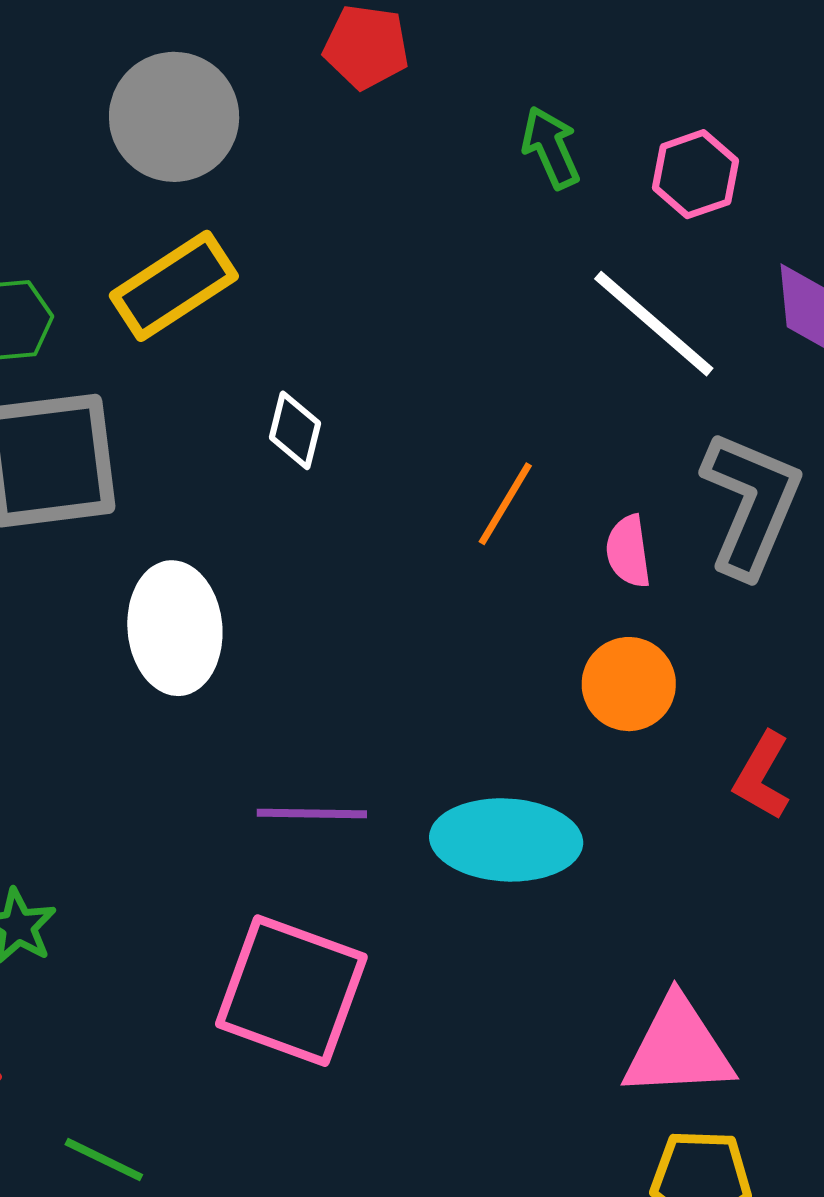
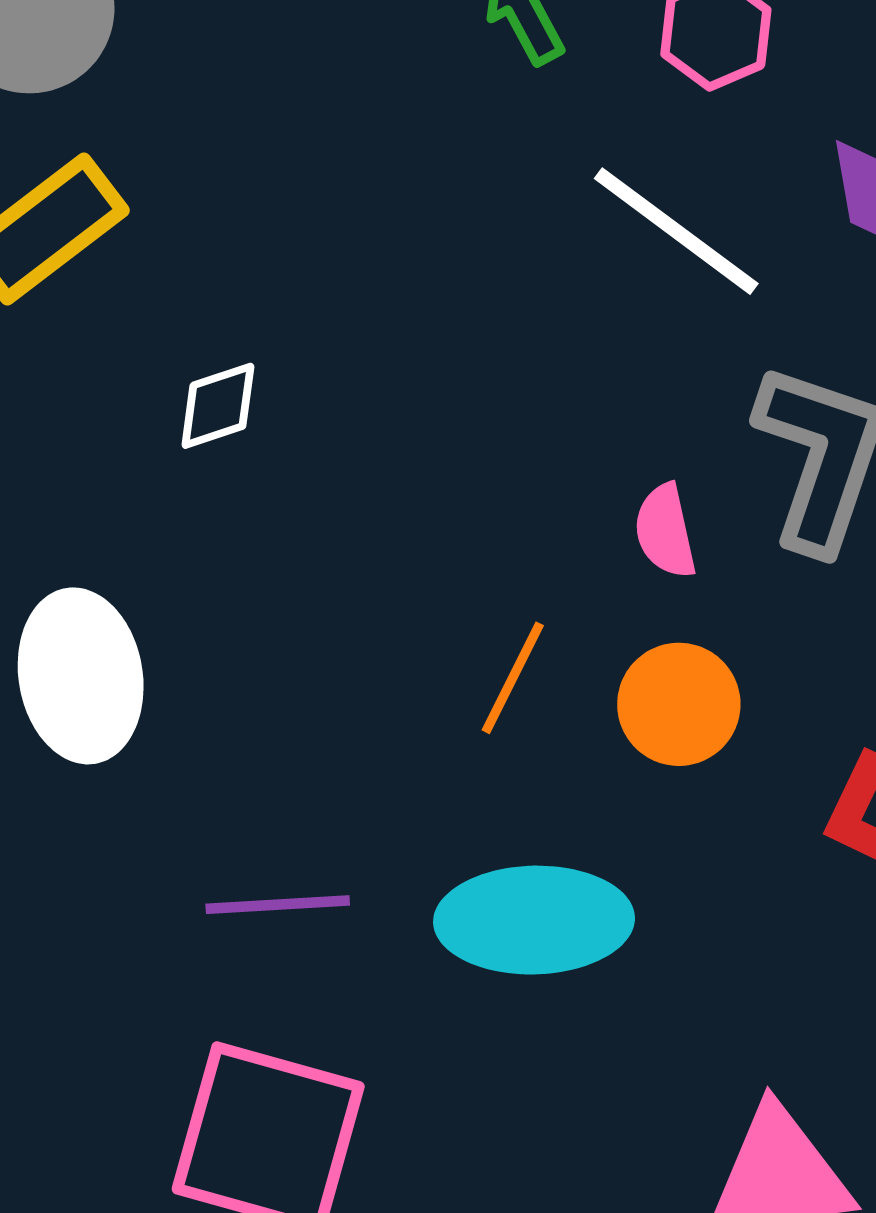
white diamond: (295, 430) -> (218, 406), turned 62
orange line: (505, 504) -> (513, 678), moved

